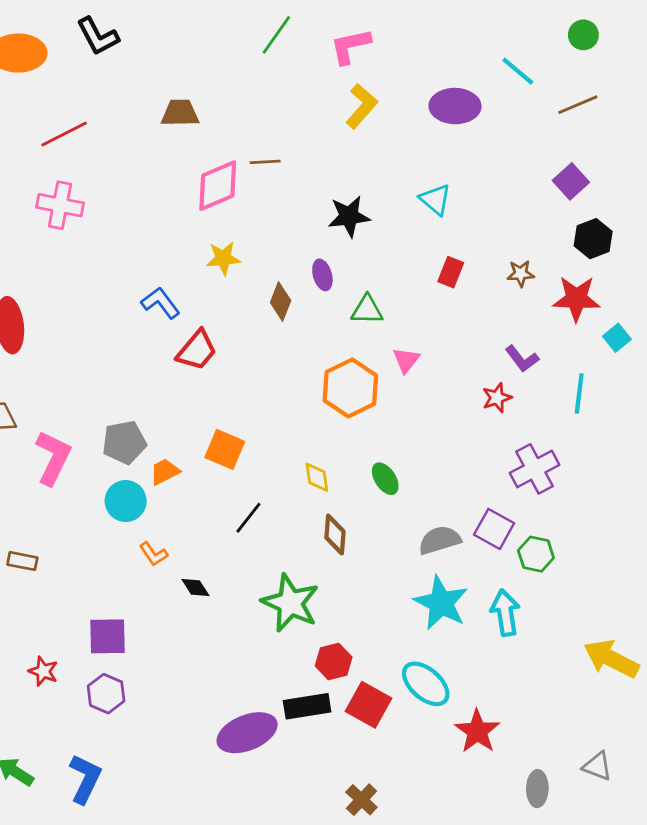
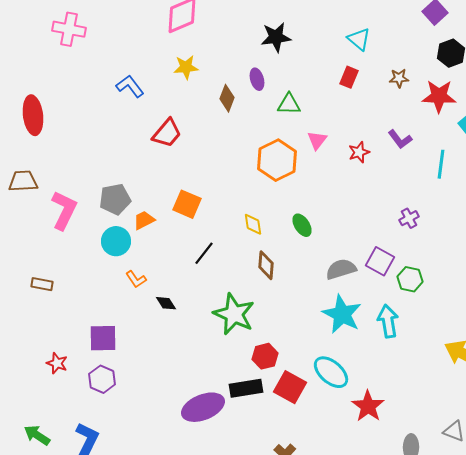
cyan triangle: (435, 200) -> (359, 39), moved
blue L-shape: (161, 303) -> (130, 86), moved
red star: (497, 398) -> (359, 152), moved
purple cross: (535, 469) -> (409, 218), size x0.6

